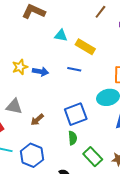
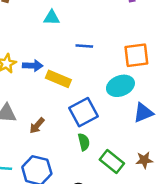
yellow rectangle: (85, 47) -> (58, 79), moved
blue line: (74, 69) -> (84, 46), moved

